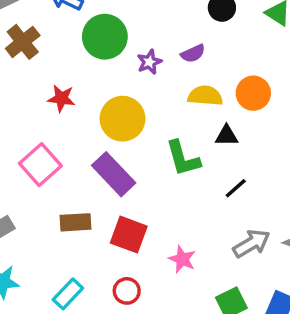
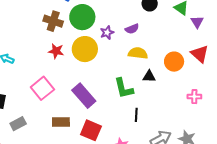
brown cross: (23, 42) -> (53, 21), moved, turned -36
orange circle: (253, 93) -> (174, 62), moved
yellow circle: (123, 119) -> (85, 49), moved
black line: (236, 188) -> (136, 115), moved, turned -48

